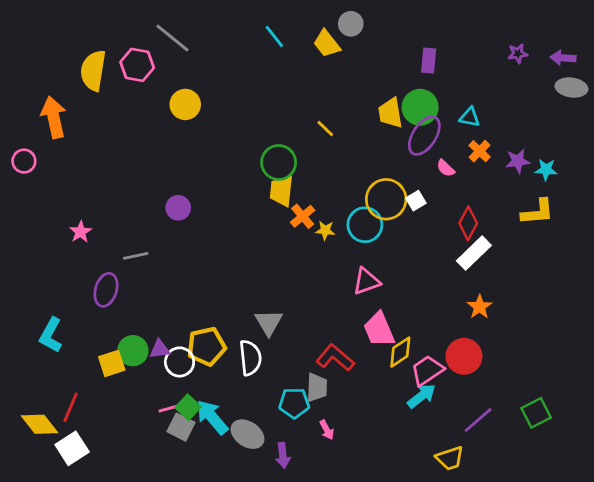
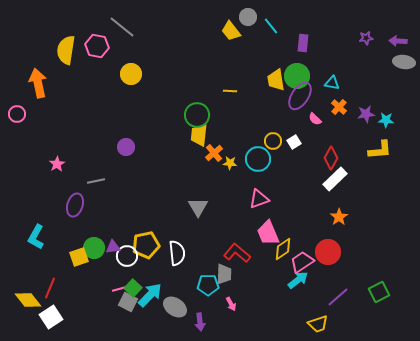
cyan line: (274, 37) -> (271, 26), moved
yellow line: (325, 129) -> (230, 91), turned -40
yellow circle: (386, 199) -> (273, 141), size x0.6
gray triangle: (269, 322) -> (198, 207), moved
cyan arrow: (212, 417) -> (150, 295), turned 84

